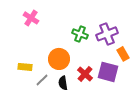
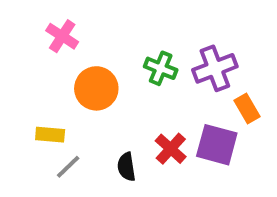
orange circle: (59, 59) -> (96, 88), moved
gray line: (42, 80) -> (68, 167), moved

